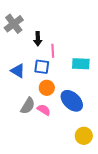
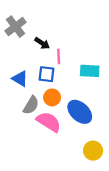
black arrow: (38, 39) -> (42, 43), turned -56
gray semicircle: (28, 106) -> (31, 105), moved
pink semicircle: (44, 110) -> (49, 122), size x1.6

